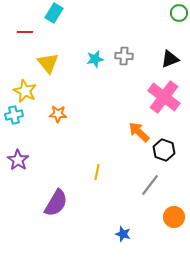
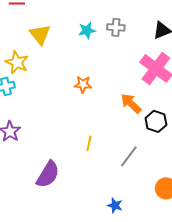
orange star: (58, 114) -> (83, 84), moved
gray line: (150, 185) -> (129, 156), moved

